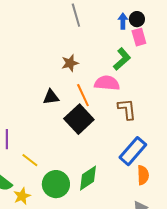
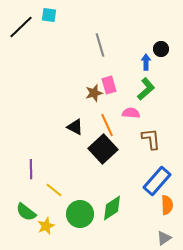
blue arrow: (123, 21) -> (146, 62), moved
pink rectangle: (139, 37) -> (109, 85), moved
pink semicircle: (107, 83) -> (131, 113), size x0.7
black triangle: (51, 97) -> (75, 127), turned 36

